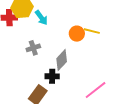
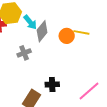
gray diamond: (62, 60) -> (42, 31), moved
black cross: (52, 76) -> (52, 84), moved

